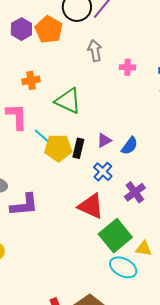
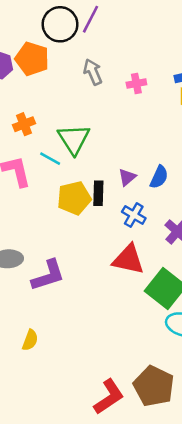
green triangle: (68, 101) -> (74, 139), turned 44
cyan line: (42, 136) -> (50, 159), moved

